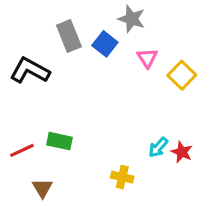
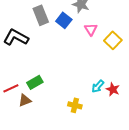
green rectangle: (60, 141) -> (35, 82), turned -42
brown triangle: (42, 188) -> (25, 100), moved, turned 40

